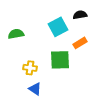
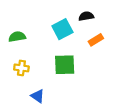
orange rectangle: (80, 43) -> (96, 40), moved
yellow cross: (30, 68) -> (21, 68), moved

